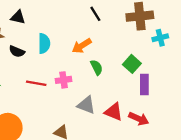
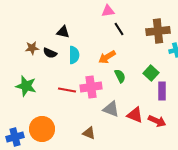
black triangle: (18, 17) -> (63, 32), moved
black semicircle: (17, 51) -> (50, 53), moved
pink cross: (64, 80) -> (91, 87), size x1.5

